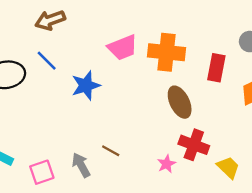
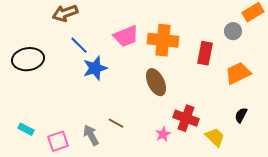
blue line: (47, 61) -> (79, 45), moved
brown ellipse: (180, 102) -> (156, 82), moved

